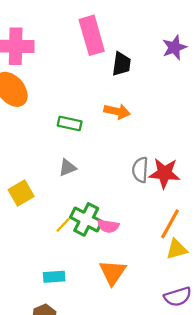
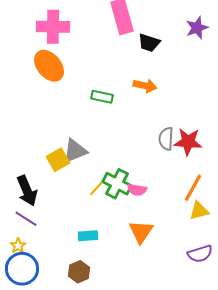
black trapezoid: (121, 64) -> (149, 43), turned 100
gray triangle: (67, 168) -> (75, 151), moved, size x1.5

